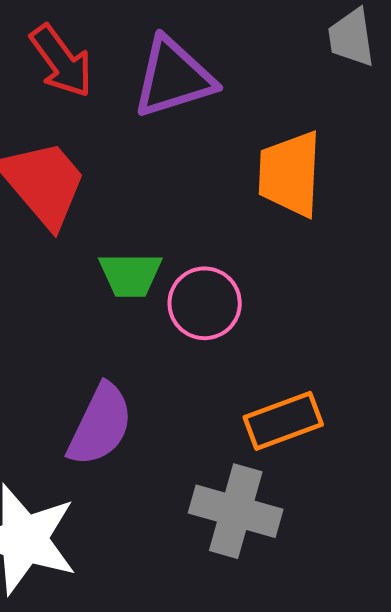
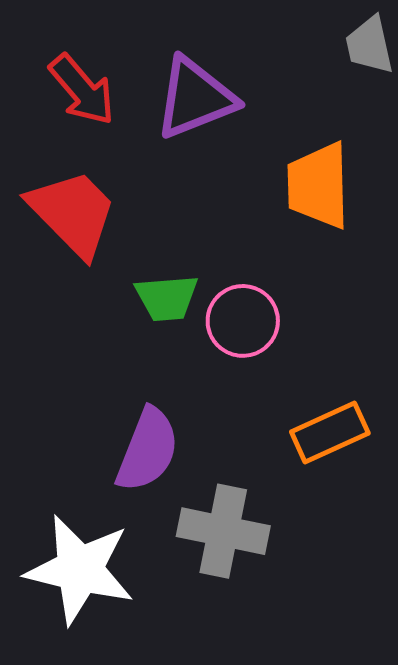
gray cross: (236, 511) -> (223, 531), moved

